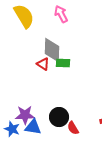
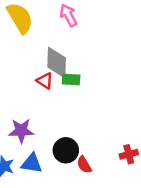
purple star: (25, 115) -> (21, 131), moved

